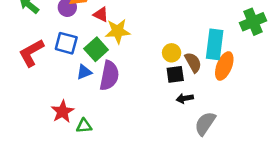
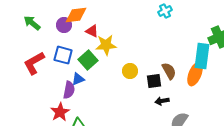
cyan rectangle: (215, 44) -> (202, 56), moved
yellow circle: (172, 53) -> (130, 71), moved
purple semicircle: (109, 76) -> (69, 90), moved, size x0.7

